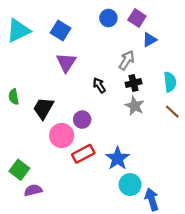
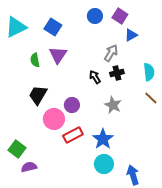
black arrow: (99, 85) -> (95, 77), moved
green semicircle: (14, 97) -> (35, 60), moved
gray star: (135, 106) -> (113, 105), moved
cyan circle: (130, 185) -> (104, 164), moved

